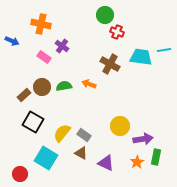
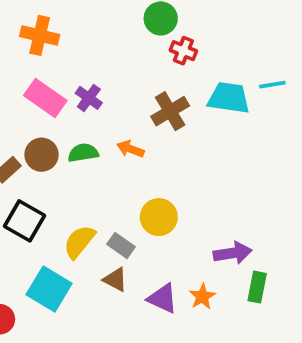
purple cross: (62, 46) -> (89, 98), moved
pink rectangle: (44, 57) -> (45, 98), size x1.5
brown cross: (110, 64) -> (170, 111), turned 30
yellow circle: (120, 126) -> (159, 217), moved
orange star: (137, 162) -> (202, 297), moved

